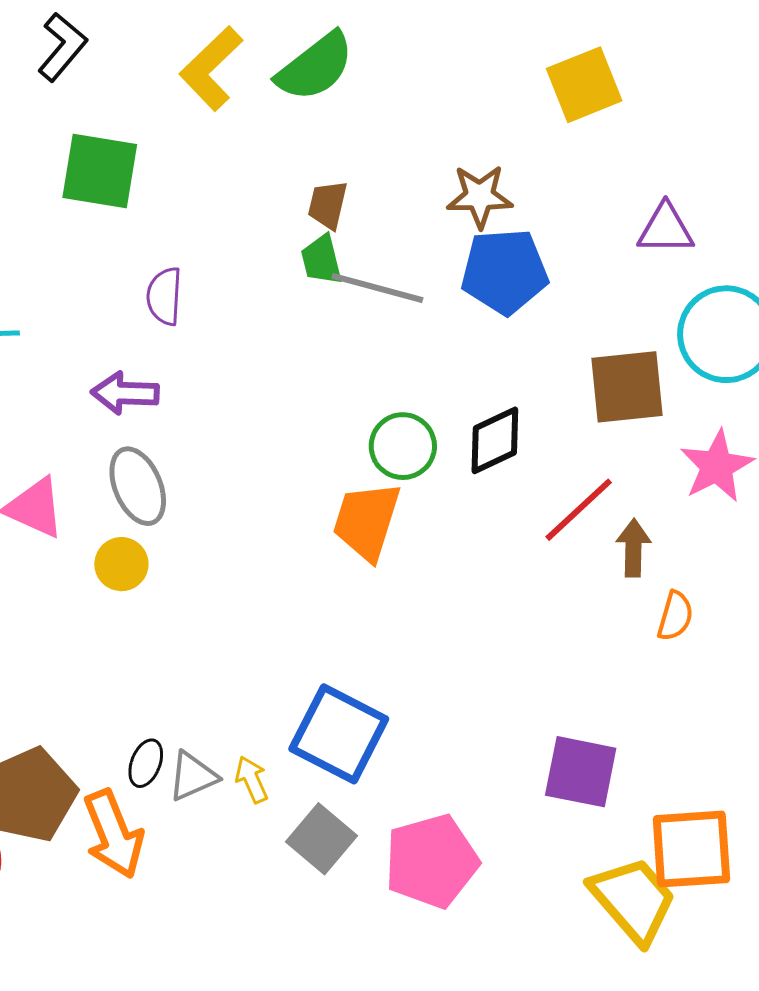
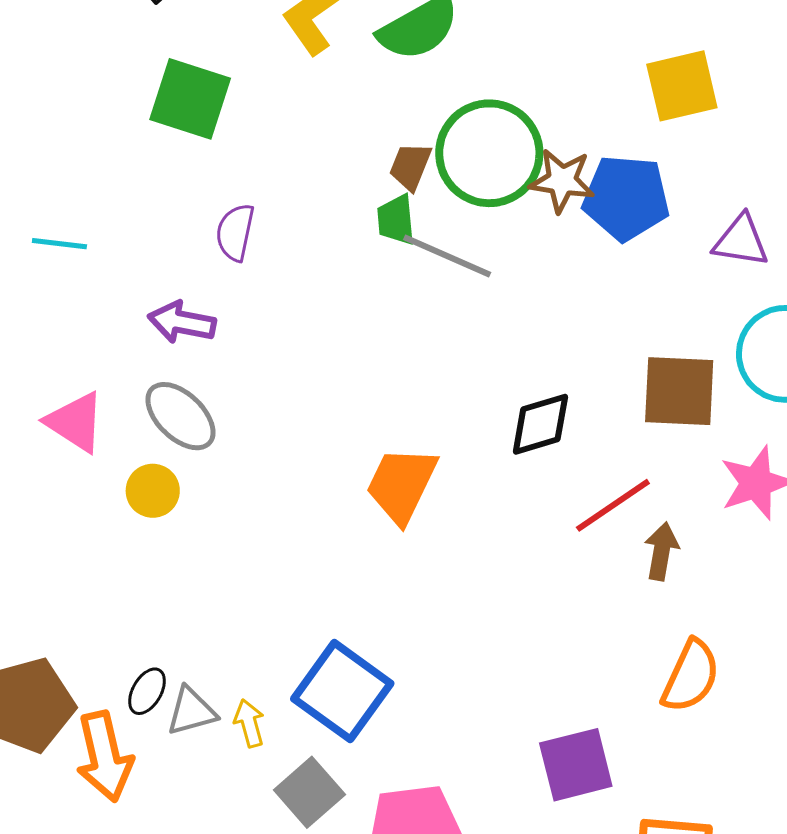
blue pentagon: (504, 271) -> (626, 198), moved
green circle: (403, 446) -> (489, 153), moved, size x1.6
gray ellipse: (138, 486) -> (180, 416), turned -32
orange semicircle: (675, 616) -> (691, 676), moved, size x1.5
purple square: (581, 772) -> (576, 765), turned -34

